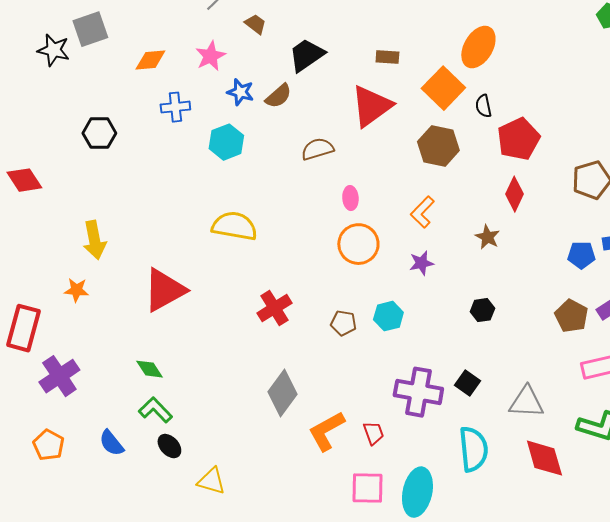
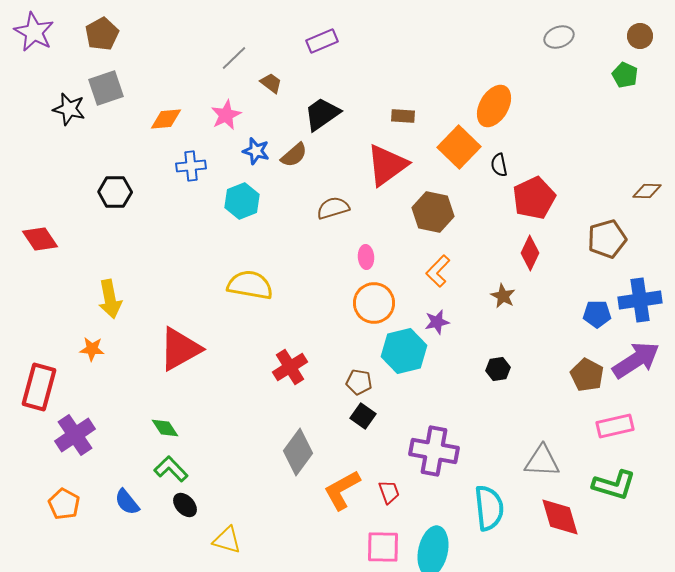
brown hexagon: (438, 146) -> (433, 212), moved
cyan hexagon: (388, 316) -> (404, 351), moved, size x1.5
black square: (467, 383) -> (363, 416), moved

